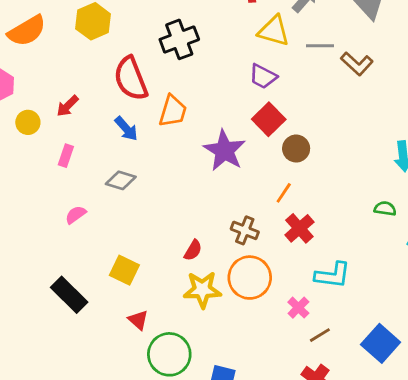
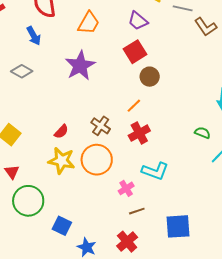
orange trapezoid: (173, 111) -> (89, 23), moved
purple star: (224, 151) -> (80, 66), moved
blue square: (381, 343) -> (178, 226), turned 32

